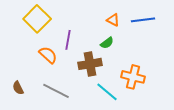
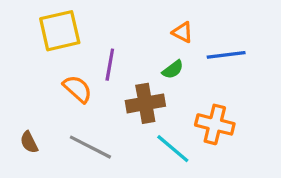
yellow square: (37, 19) -> (60, 31), turned 32
blue line: (143, 20) -> (226, 55), moved

